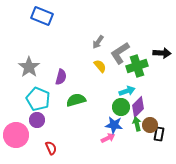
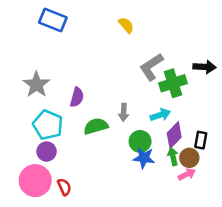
gray arrow: (98, 42) -> (124, 112), moved, turned -32
yellow semicircle: (100, 66) -> (126, 25), moved
green circle: (121, 107) -> (140, 141), moved
black rectangle: (159, 134) -> (201, 140), moved
pink circle: (16, 135) -> (35, 181), moved
pink arrow: (108, 138) -> (187, 174), moved

